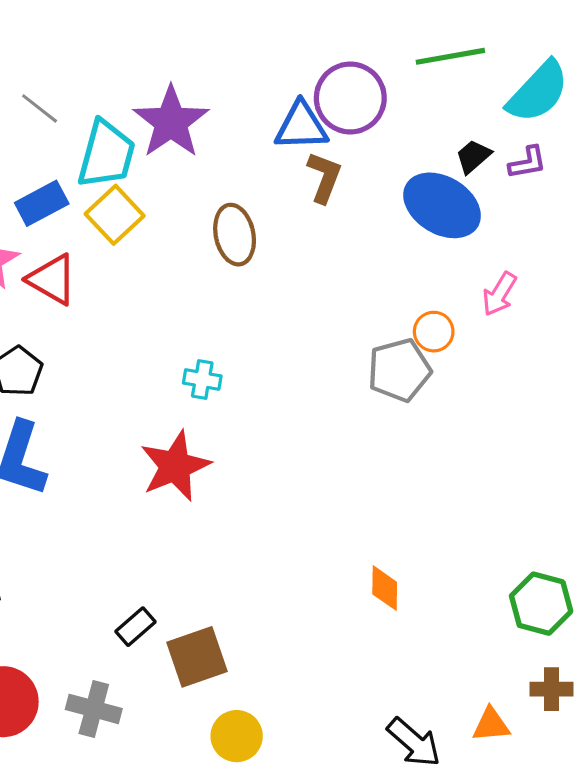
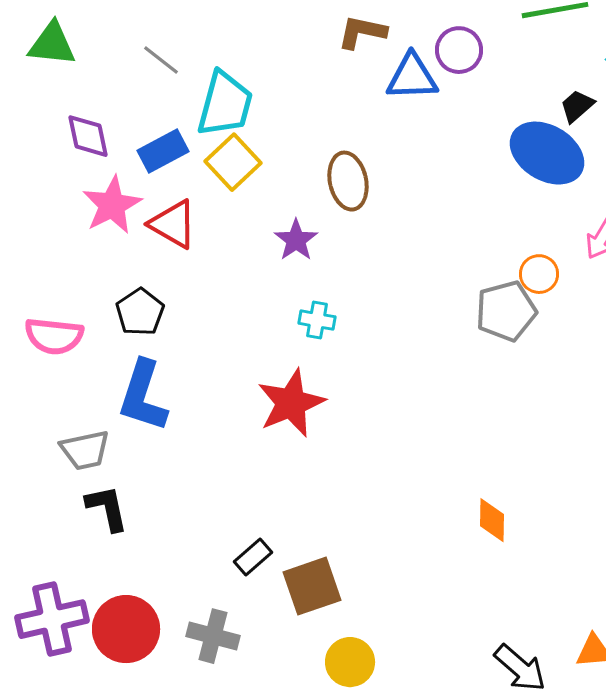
purple circle: (350, 98) -> (459, 50), size x0.7
purple star: (171, 122) -> (296, 240), moved, size x0.6
brown L-shape: (324, 177) -> (362, 32), moved, turned -99

